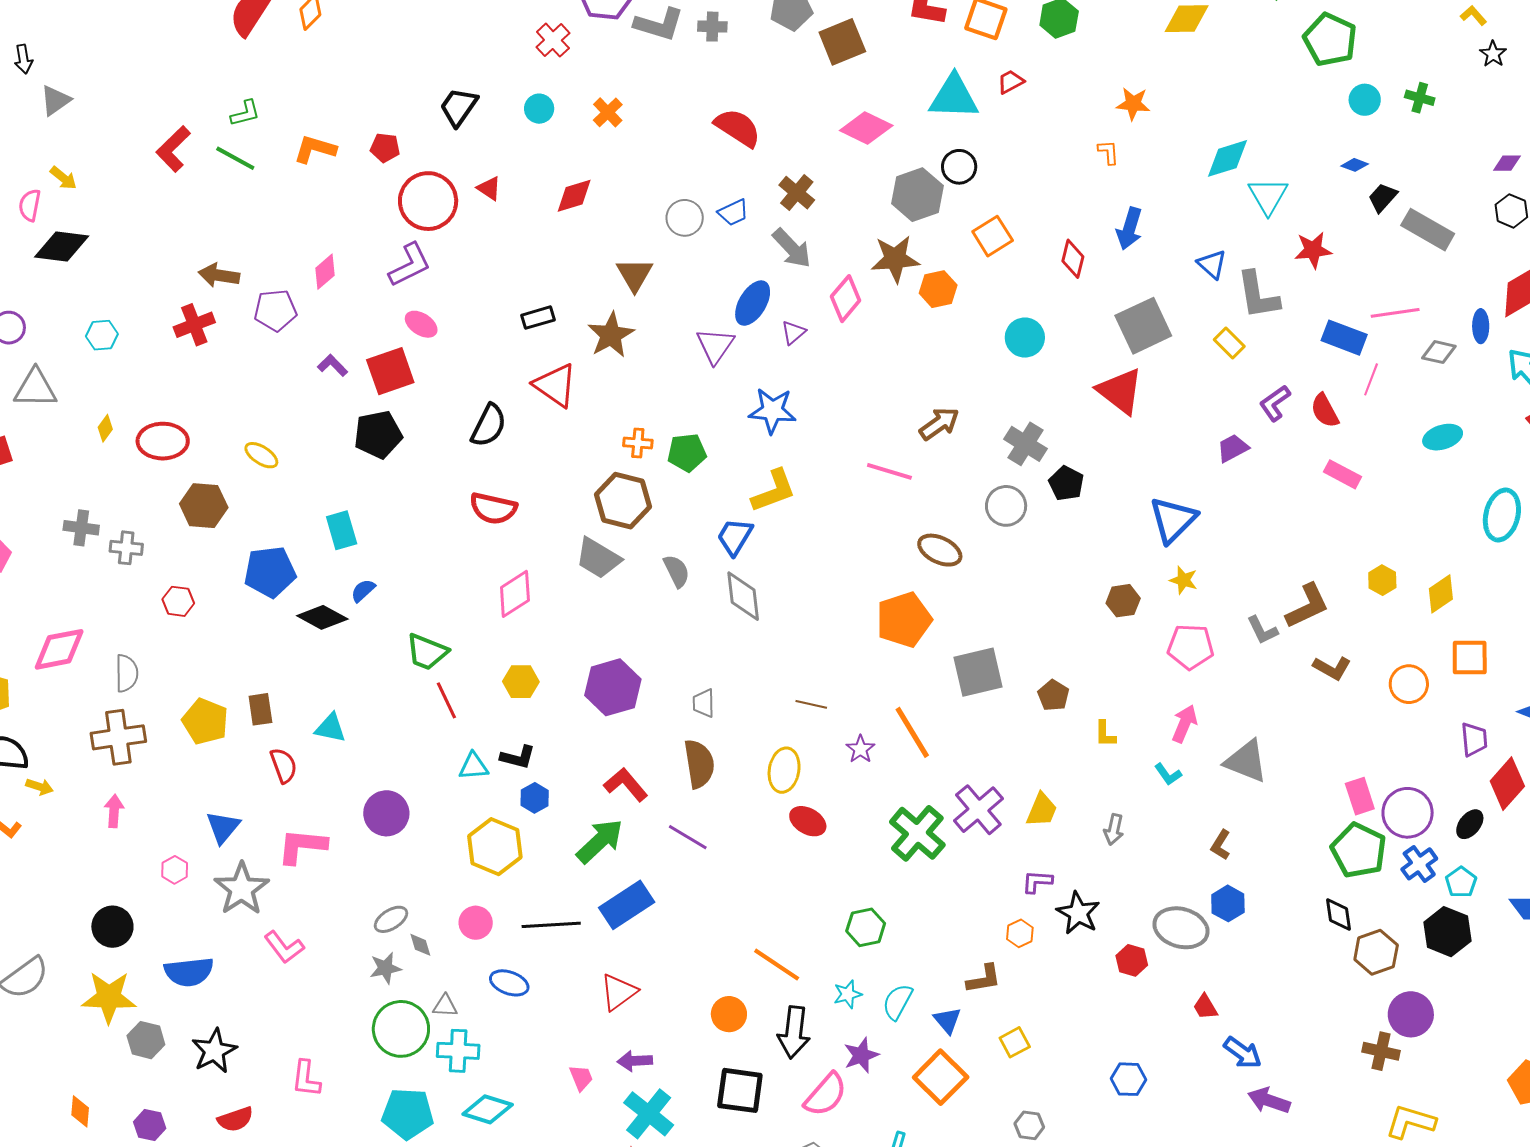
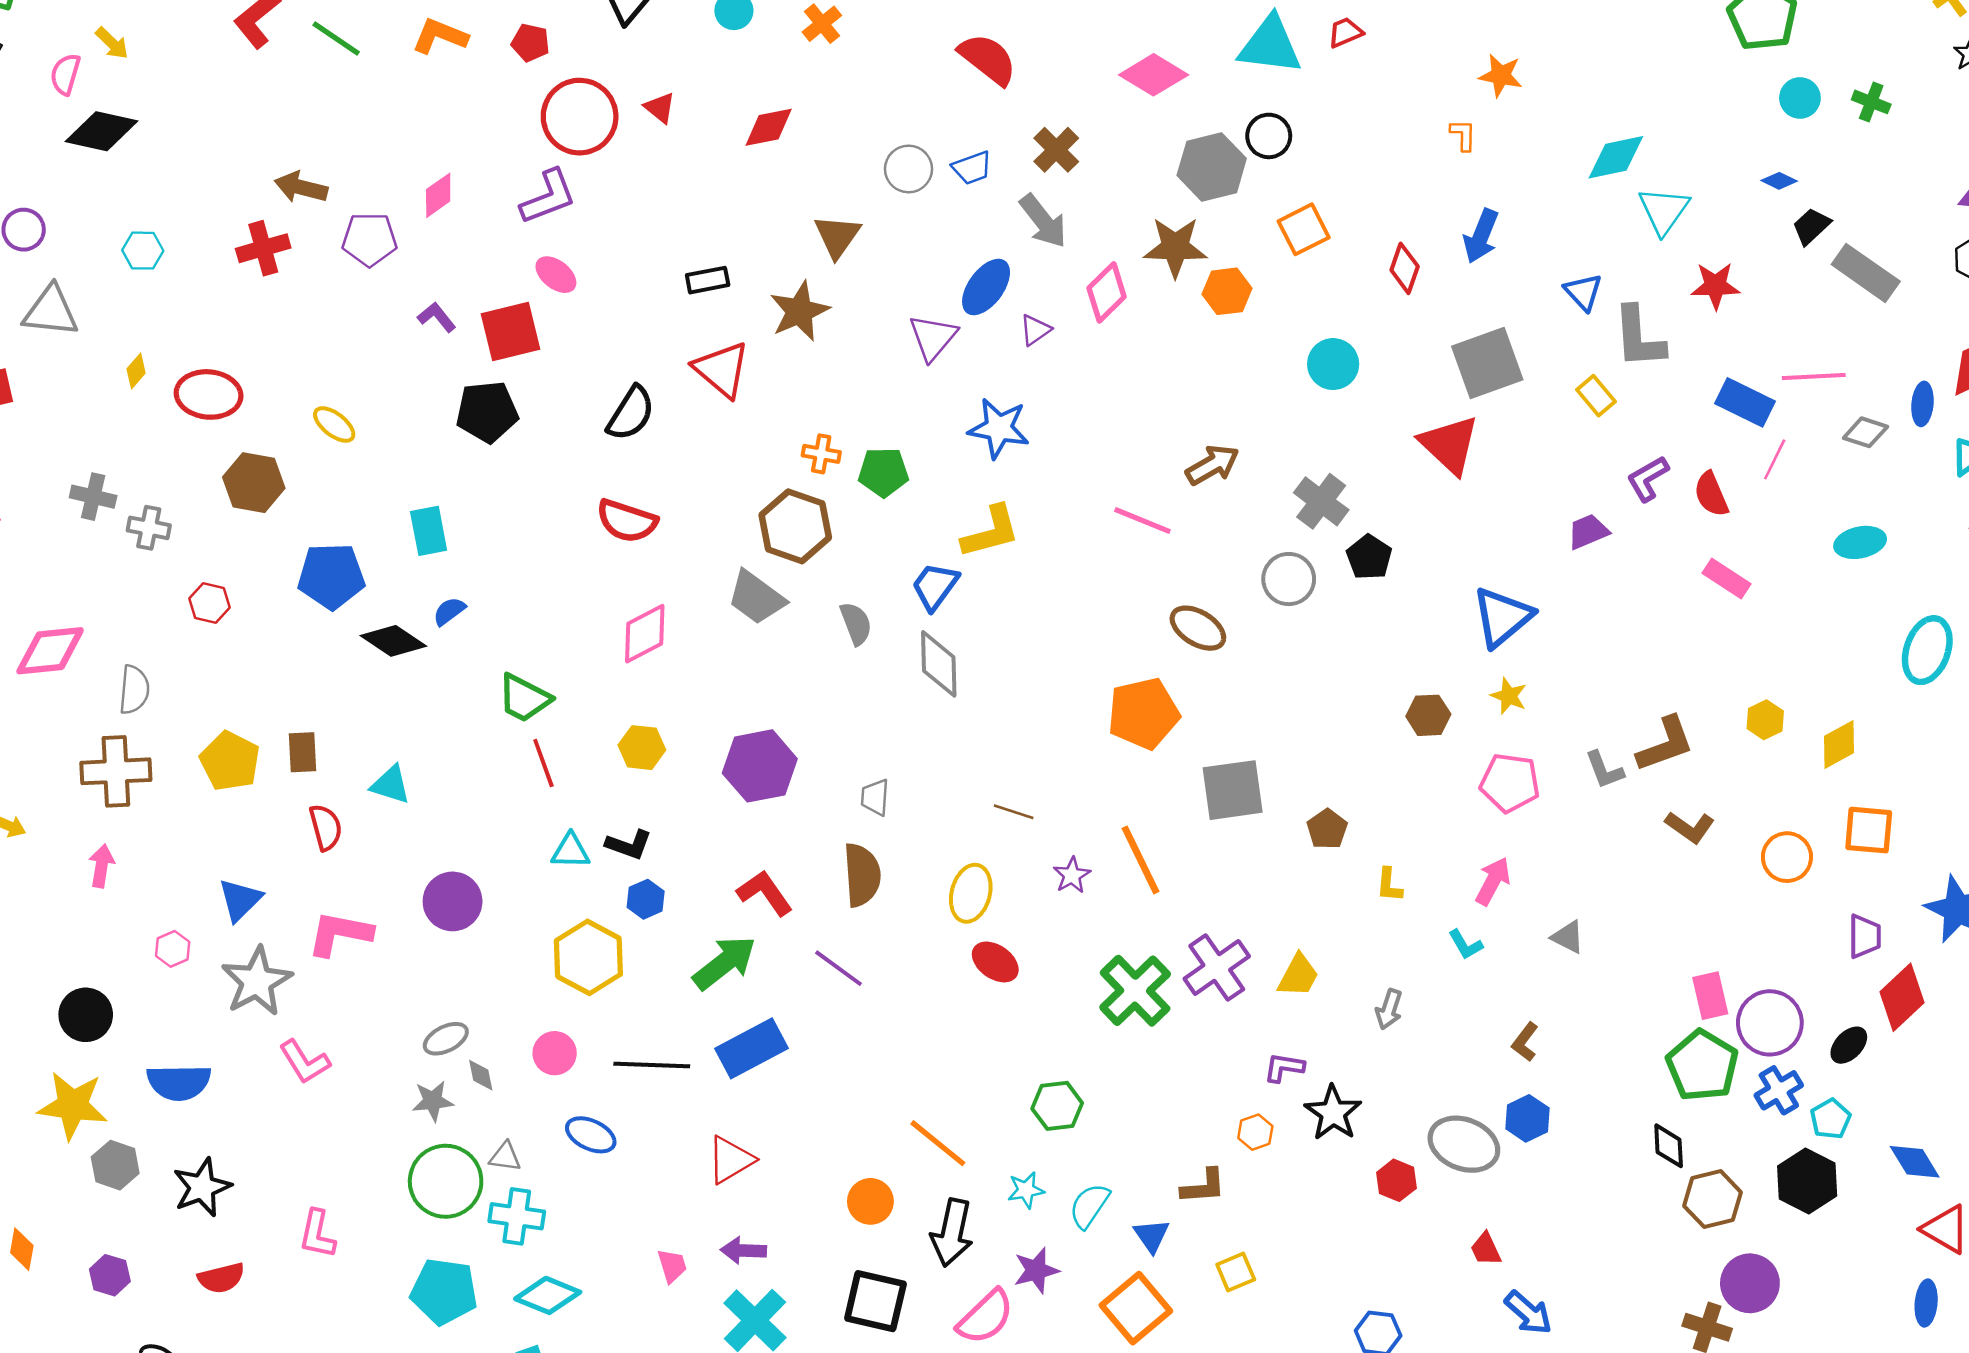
gray triangle: (1246, 761) -> (1568, 937), size x0.6

